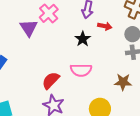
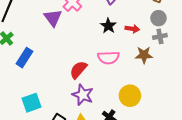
red arrow: (105, 26) -> (132, 29), moved
brown star: (123, 82) -> (144, 55), moved

